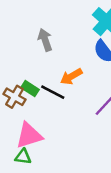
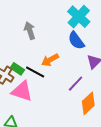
pink triangle: (29, 135) -> (22, 91), moved, turned 35

